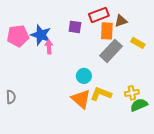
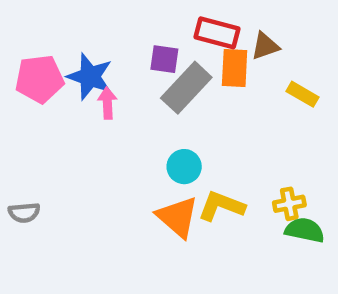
red rectangle: (99, 15) -> (217, 33), turned 36
gray rectangle: (111, 51) -> (186, 88), moved
gray semicircle: (11, 97) -> (24, 213), turned 88
green semicircle: (139, 105) -> (305, 230), turned 36

